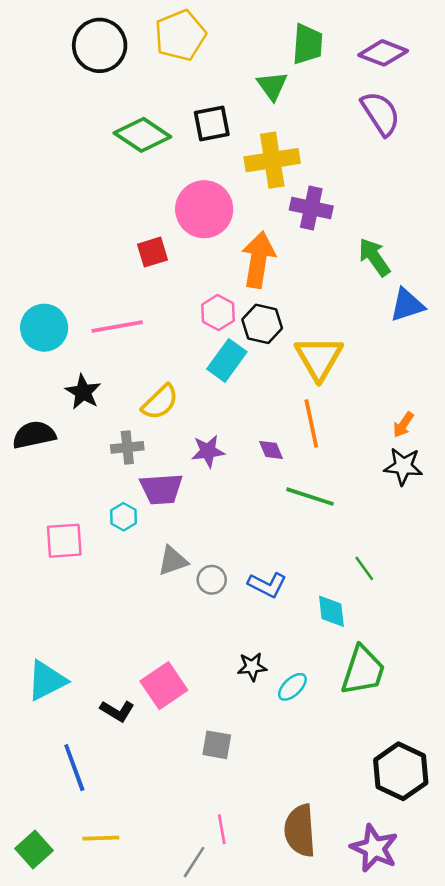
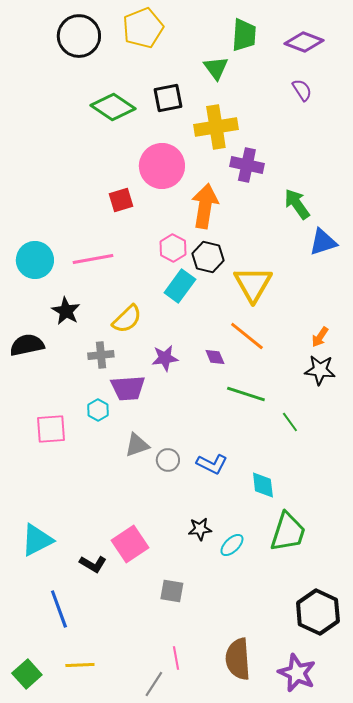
purple semicircle: (381, 113) -> (302, 90), size x0.6
orange line: (311, 423) -> (247, 336), turned -39
green line: (364, 568) -> (290, 422), moved

